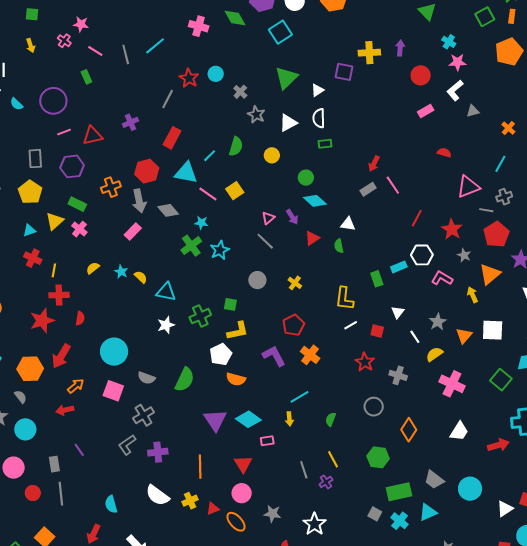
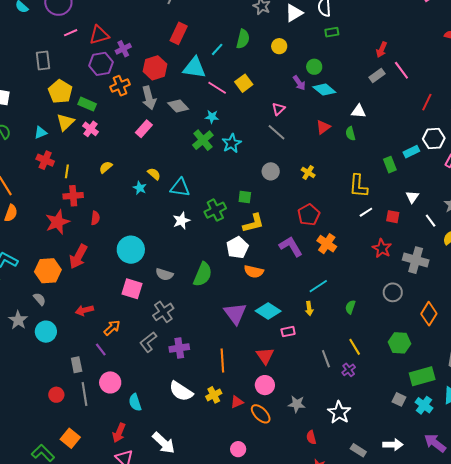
purple cross: (130, 122) -> (123, 49), moved
purple hexagon: (72, 166) -> (101, 64), moved
yellow pentagon: (30, 192) -> (60, 92), moved
purple arrow: (292, 217) -> (299, 83), moved
cyan star: (121, 272) -> (140, 188), moved
gray cross: (398, 375) -> (416, 260), size x1.4
orange arrow: (76, 386) -> (112, 328), moved
pink circle: (14, 468) -> (110, 382), moved

